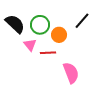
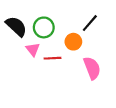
orange circle: (59, 35) -> (73, 42), moved
pink semicircle: (71, 73) -> (92, 68), moved

